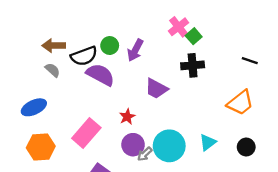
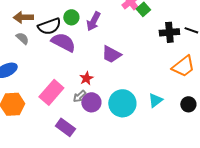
black cross: (193, 65) -> (169, 32), moved
gray arrow: (145, 154) -> (79, 96), moved

